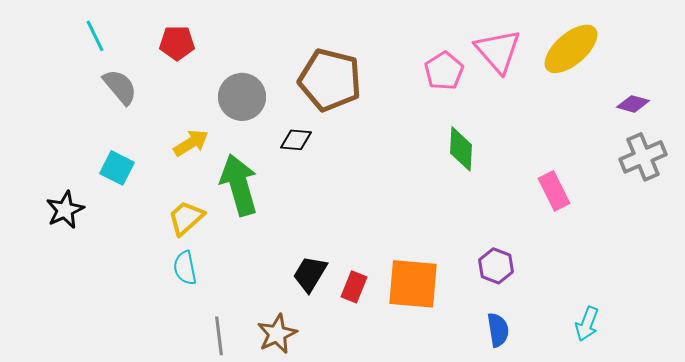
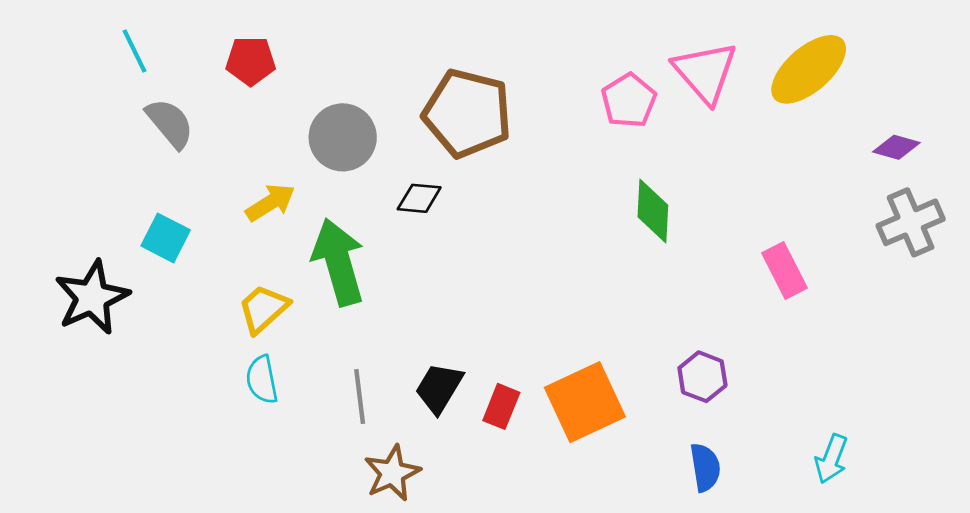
black star: (65, 210) -> (92, 297), size x1.4
orange square: (413, 284) -> (585, 402), turned -30
gray line: (219, 336) -> (360, 397), moved

